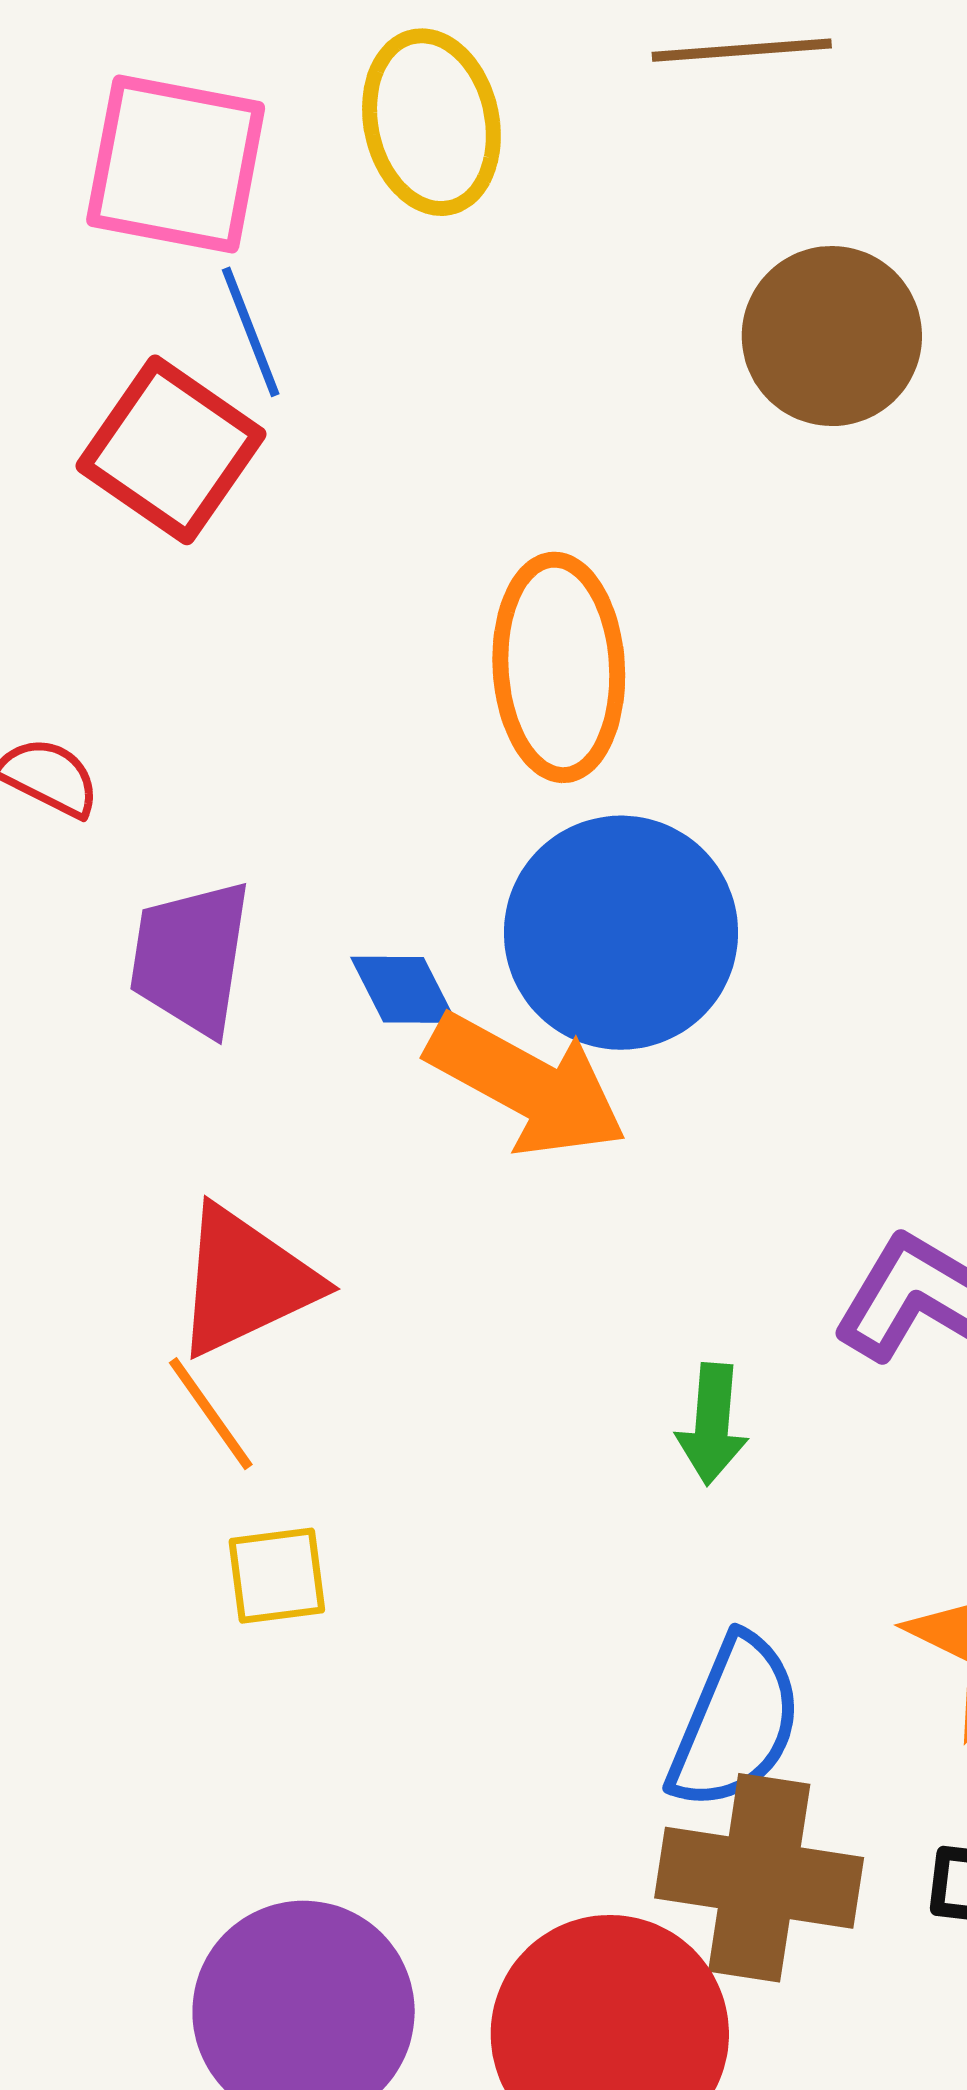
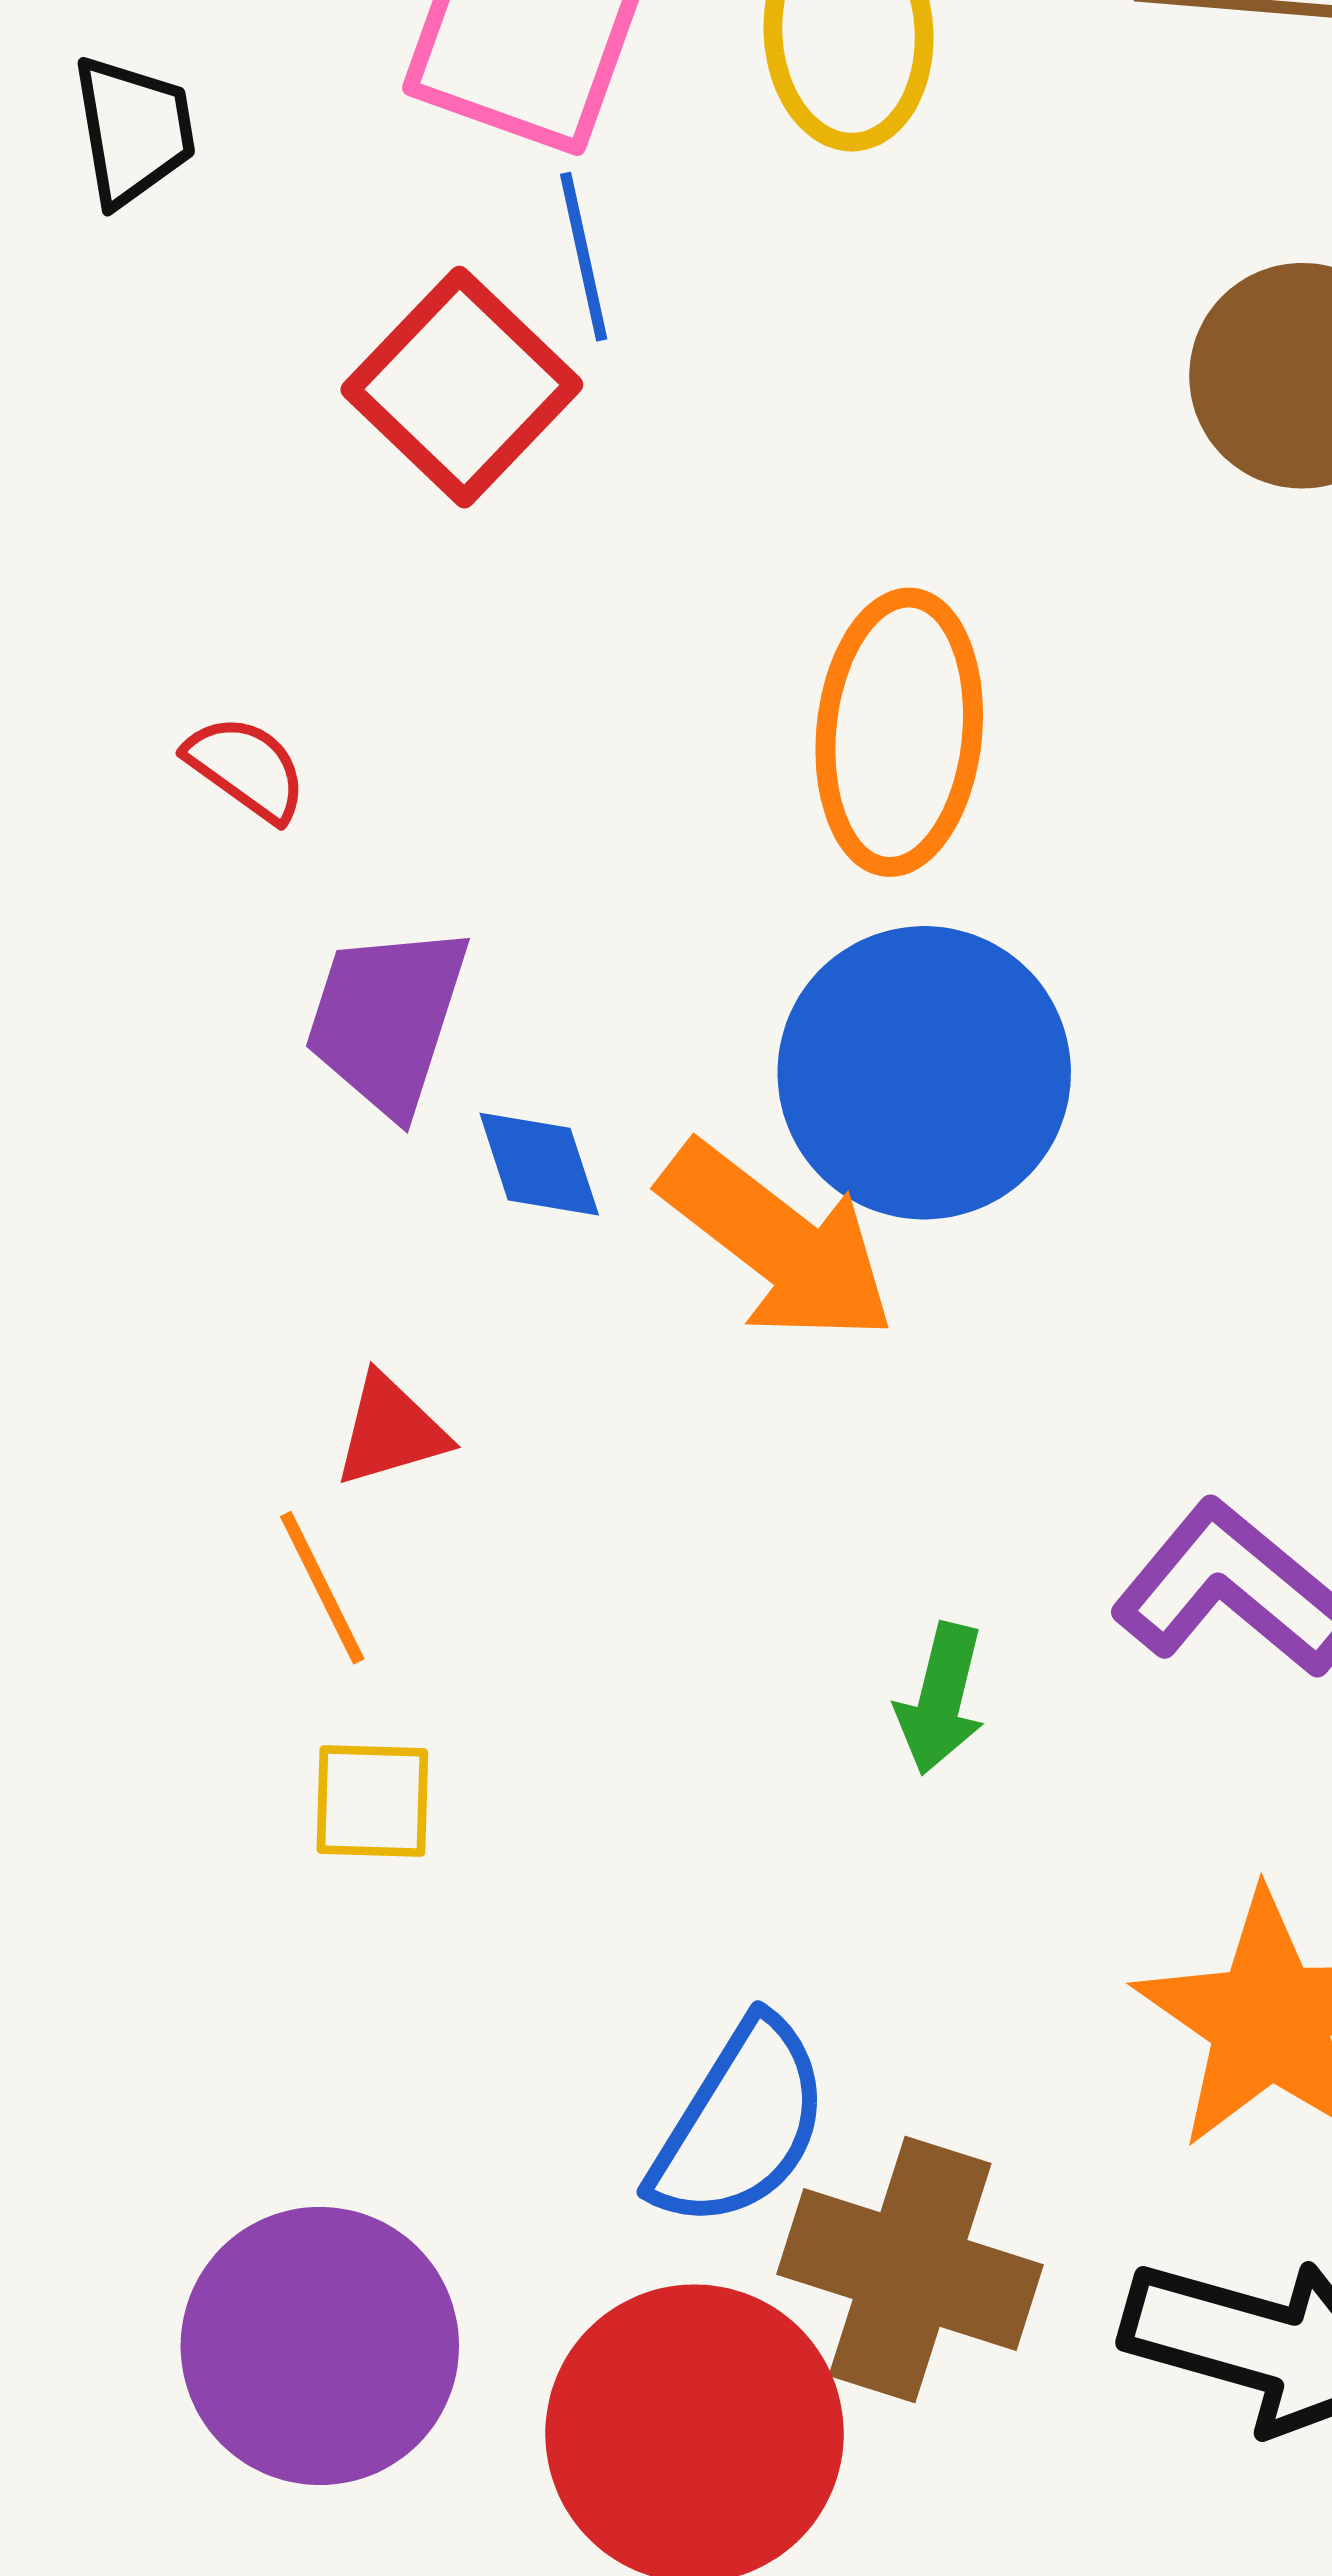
blue diamond: (403, 990) -> (539, 1164), moved
red triangle: (245, 1281) -> (391, 1430), size x0.6
blue semicircle: (735, 1723) -> (740, 2124), moved

